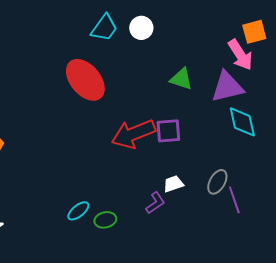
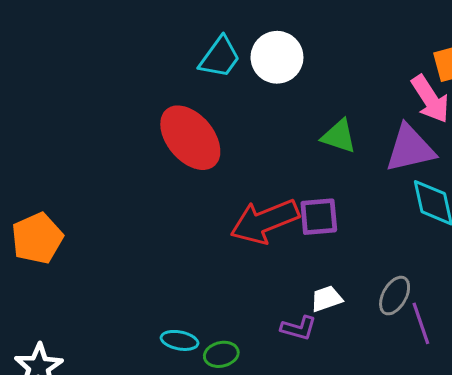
white circle: (141, 28) -> (277, 57), size x1.4
purple L-shape: (155, 203) -> (299, 328), turned 50
cyan ellipse: (78, 211) -> (180, 340), turned 50

